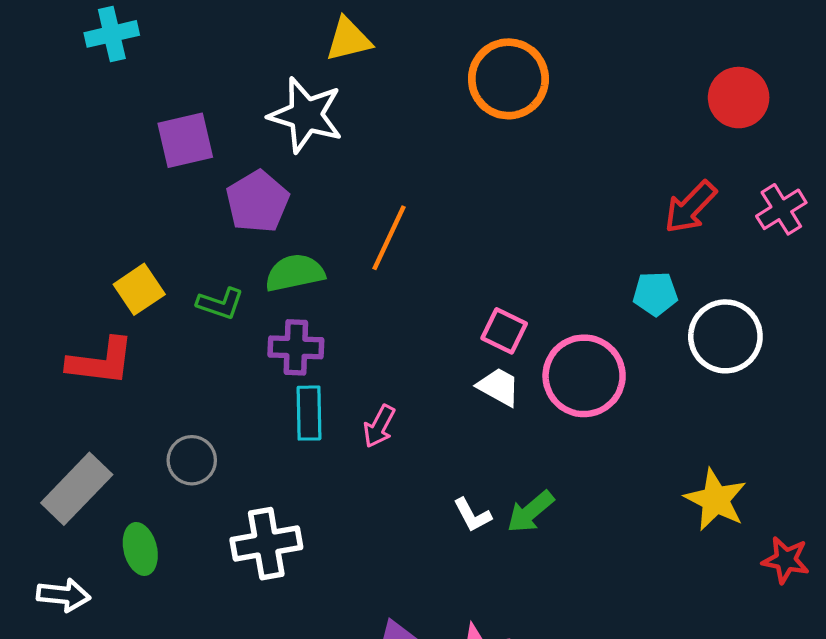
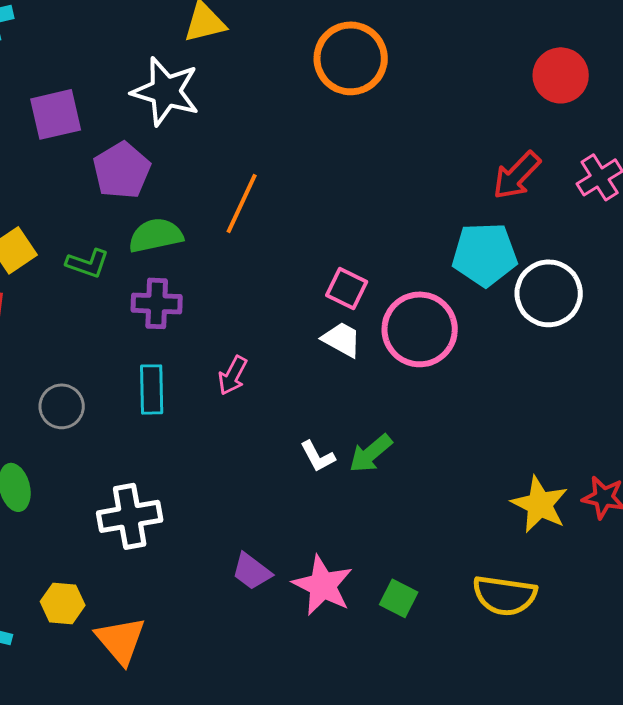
cyan pentagon: (655, 294) -> (485, 254), size x1.6
cyan rectangle: (309, 413) -> (152, 389), moved
yellow star: (716, 500) -> (540, 504), moved
white cross: (266, 544) -> (130, 516), moved

